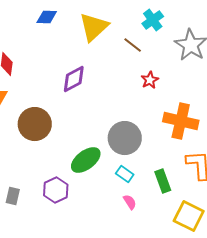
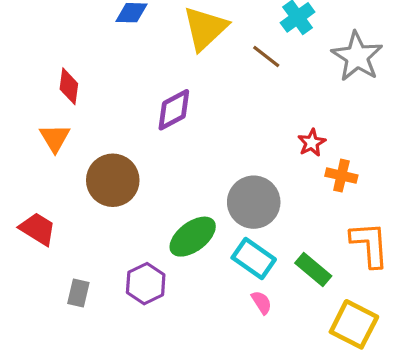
red star: (150, 80) -> (312, 143), moved
orange cross: (181, 121) -> (341, 176), size x0.6
cyan rectangle: (125, 174) -> (254, 259), size x1.5
green rectangle: (163, 181) -> (313, 270), turned -30

